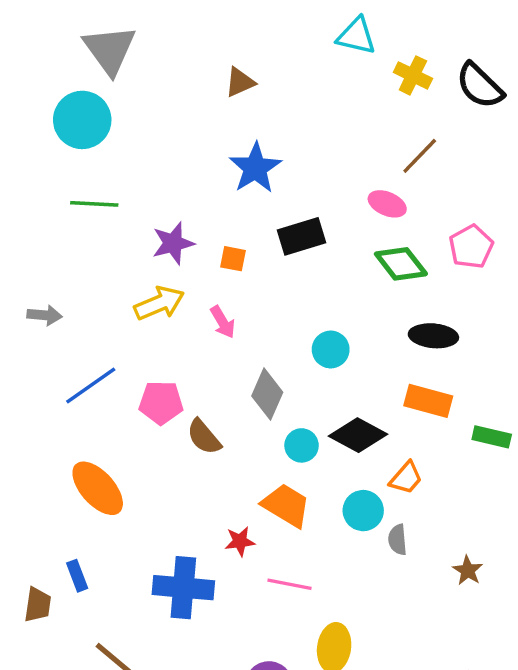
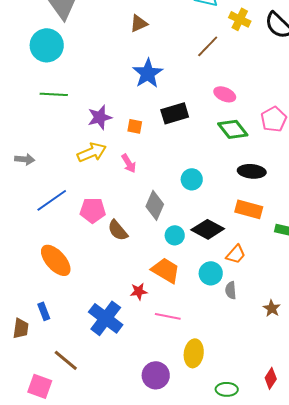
brown line: (420, 156) -> (208, 46), moved
blue cross: (183, 588) -> (106, 318), turned 32

